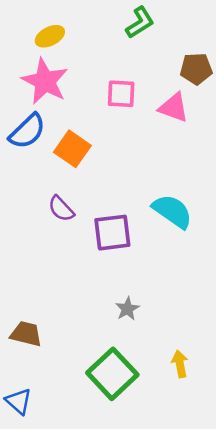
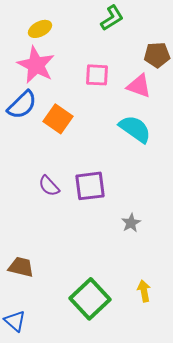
purple semicircle: (61, 209) -> (49, 186), moved
cyan semicircle: (172, 211) -> (135, 129), moved
gray star: (127, 309) -> (131, 223), moved

